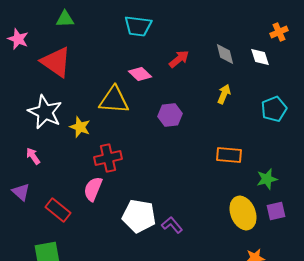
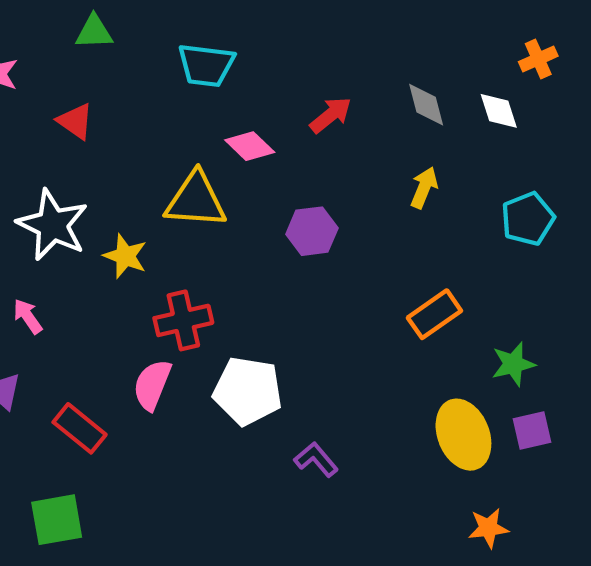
cyan trapezoid: (138, 26) -> (206, 65), moved
red triangle: (56, 62) -> (75, 121), size x0.6
orange rectangle: (229, 155) -> (434, 314), turned -40
white pentagon: (139, 216) -> (248, 391), moved

